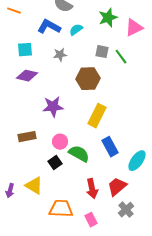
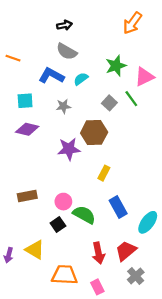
gray square: (102, 52) -> (109, 103), turned 32
green line: (121, 57) -> (131, 99), moved
purple star: (53, 107) -> (69, 149), moved
yellow rectangle: (97, 116) -> (104, 173), size x0.6

